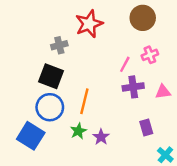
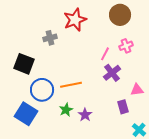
black square: (51, 76) -> (24, 64), moved
purple cross: (133, 87) -> (112, 73), turned -30
pink triangle: (163, 92) -> (137, 90), moved
orange line: (84, 101) -> (71, 85), turned 65

